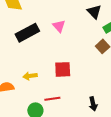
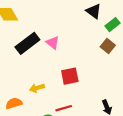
pink triangle: (59, 26) -> (53, 43), moved

